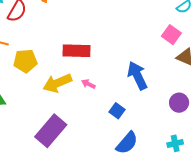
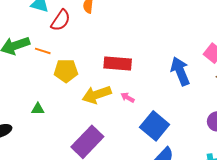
blue arrow: (137, 76) -> (180, 71), moved
blue square: (117, 111) -> (155, 126), size x1.8

